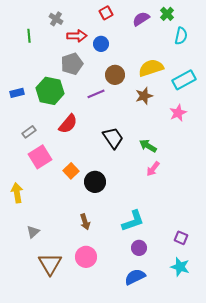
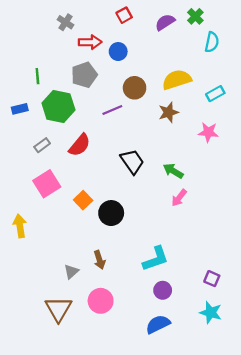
green line: (29, 36) -> (37, 76), moved
cyan rectangle: (184, 80) -> (215, 94), size x0.7
pink star: (178, 113) -> (208, 132), turned 30
gray rectangle: (29, 132) -> (42, 145), moved
gray triangle: (33, 232) -> (71, 272), moved

